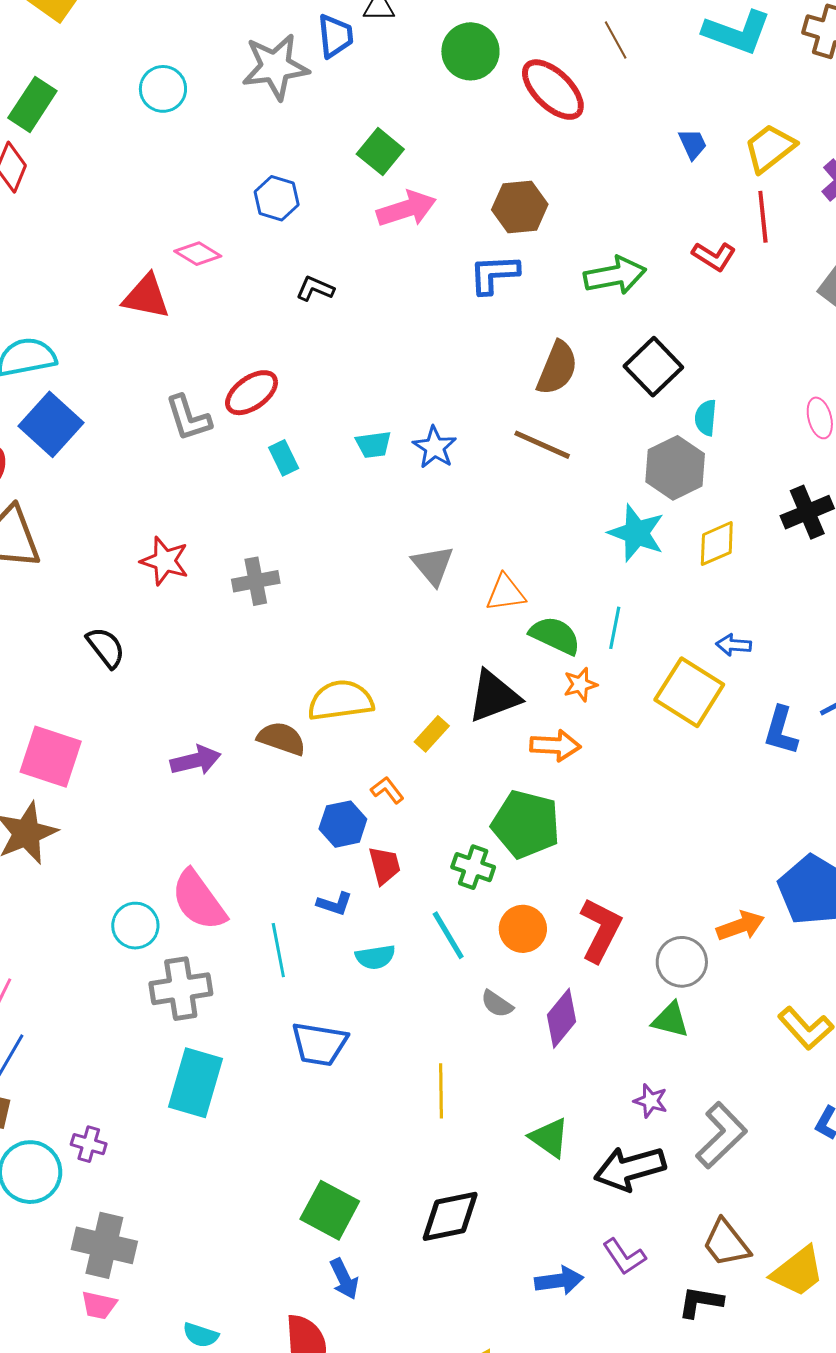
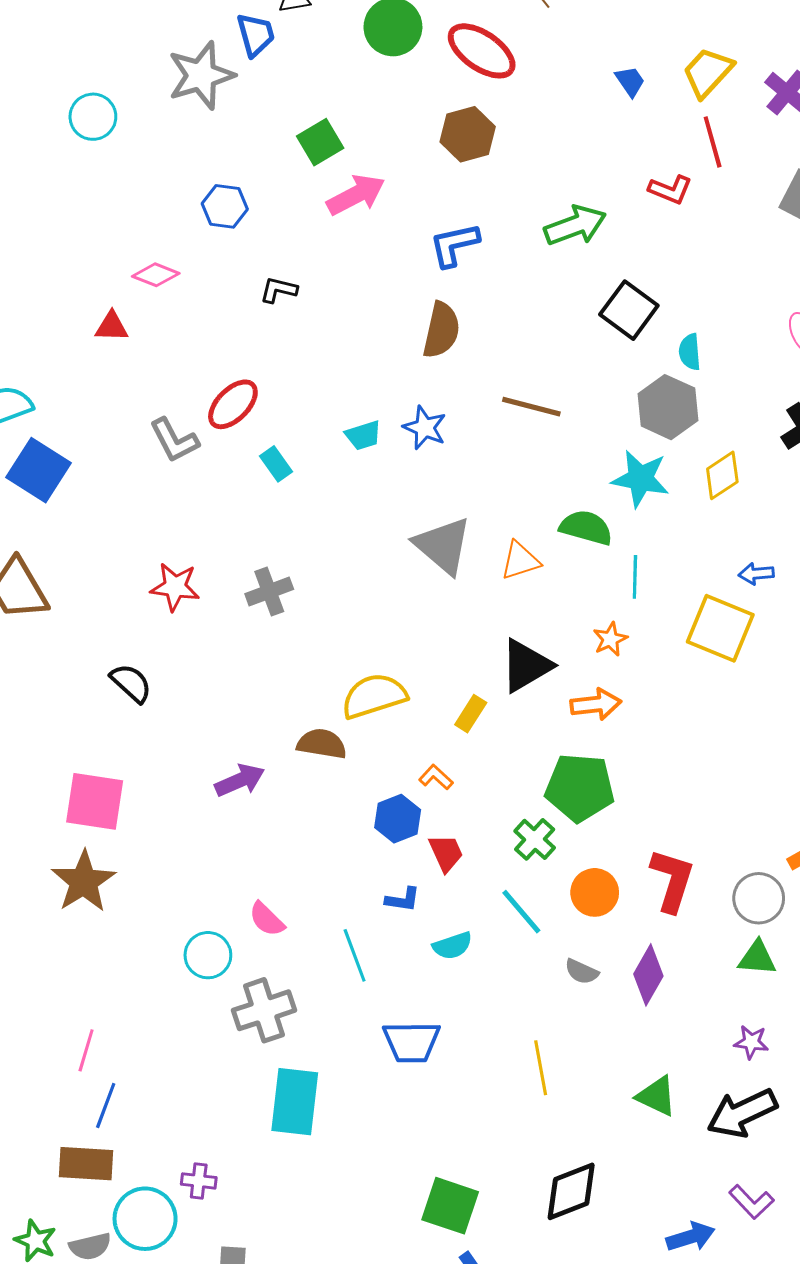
green square: (380, 152) -> (320, 142), turned 30
brown hexagon: (520, 207) -> (468, 134), moved
red triangle: (146, 297) -> (112, 327), size x0.7
brown semicircle: (557, 368) -> (441, 330), moved
gray triangle: (433, 565) -> (443, 545), size x1.4
green semicircle: (555, 635) -> (586, 528), moved
green cross: (473, 867) -> (535, 839), turned 33
pink semicircle: (199, 900) -> (267, 919), size x0.6

